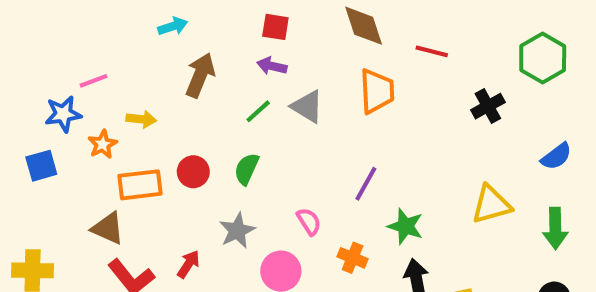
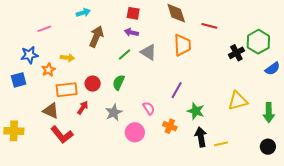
green hexagon: (543, 58) -> (258, 42), moved
pink line: (94, 81) -> (44, 29), moved
blue semicircle: (556, 156) -> (273, 69), moved
red arrow: (188, 264) -> (83, 108), moved

